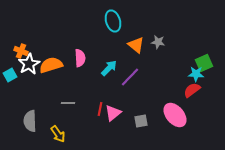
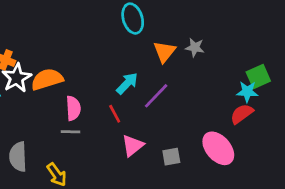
orange triangle: (136, 45) -> (164, 52), turned 30
pink semicircle: (80, 58) -> (73, 108), moved
red line: (100, 109) -> (115, 114), moved, turned -40

